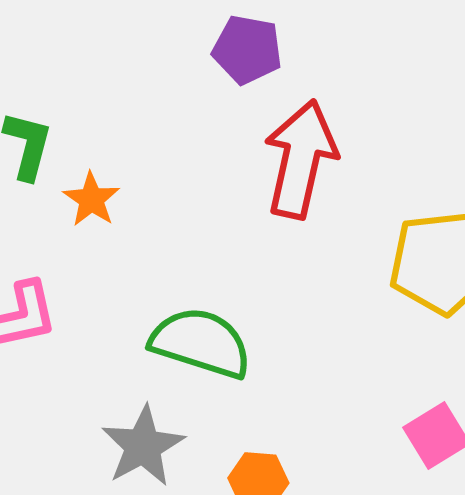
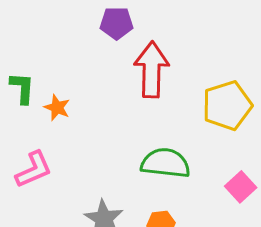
green semicircle: (201, 343) -> (165, 163), moved

